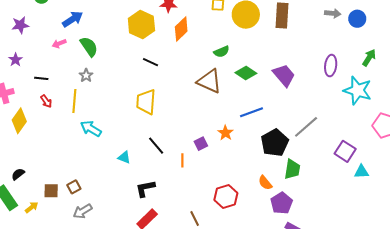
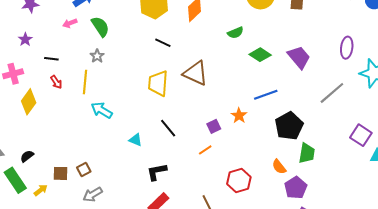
brown triangle: (209, 81) -> (196, 73), moved
gray line: (306, 127) -> (332, 93), moved
orange line: (182, 160) -> (205, 150), moved, turned 56

